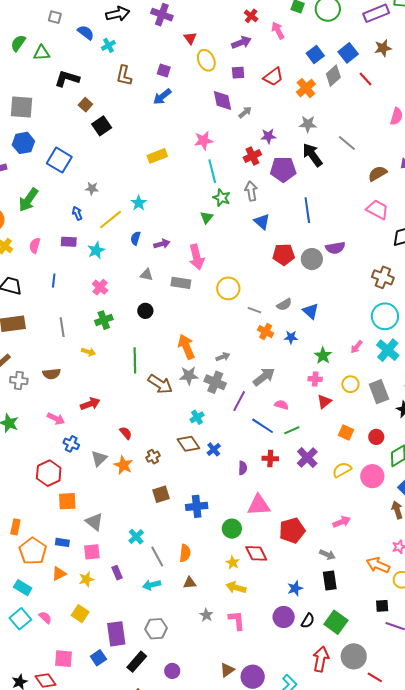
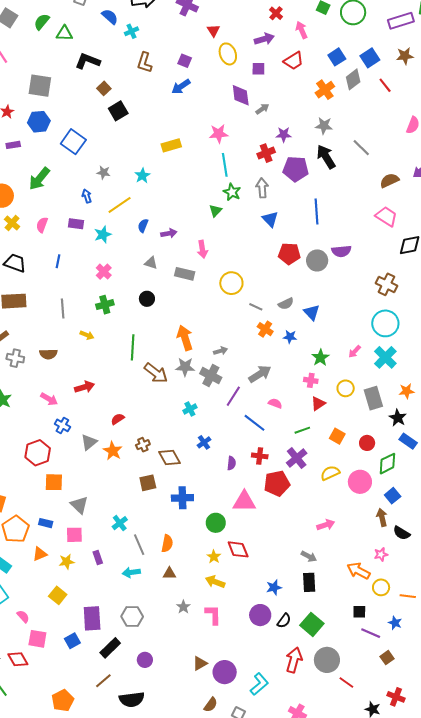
red trapezoid: (273, 77) -> (294, 61), moved
cyan star: (139, 203) -> (142, 176), moved
pink arrow: (197, 257) -> (202, 249), size x0.7
green line: (292, 430) -> (302, 430), moved
red semicircle: (126, 433) -> (118, 419), turned -88
brown diamond: (188, 444) -> (170, 457), moved
red pentagon: (292, 530) -> (277, 483), moved
pink semicircle: (45, 617) -> (23, 616), moved

